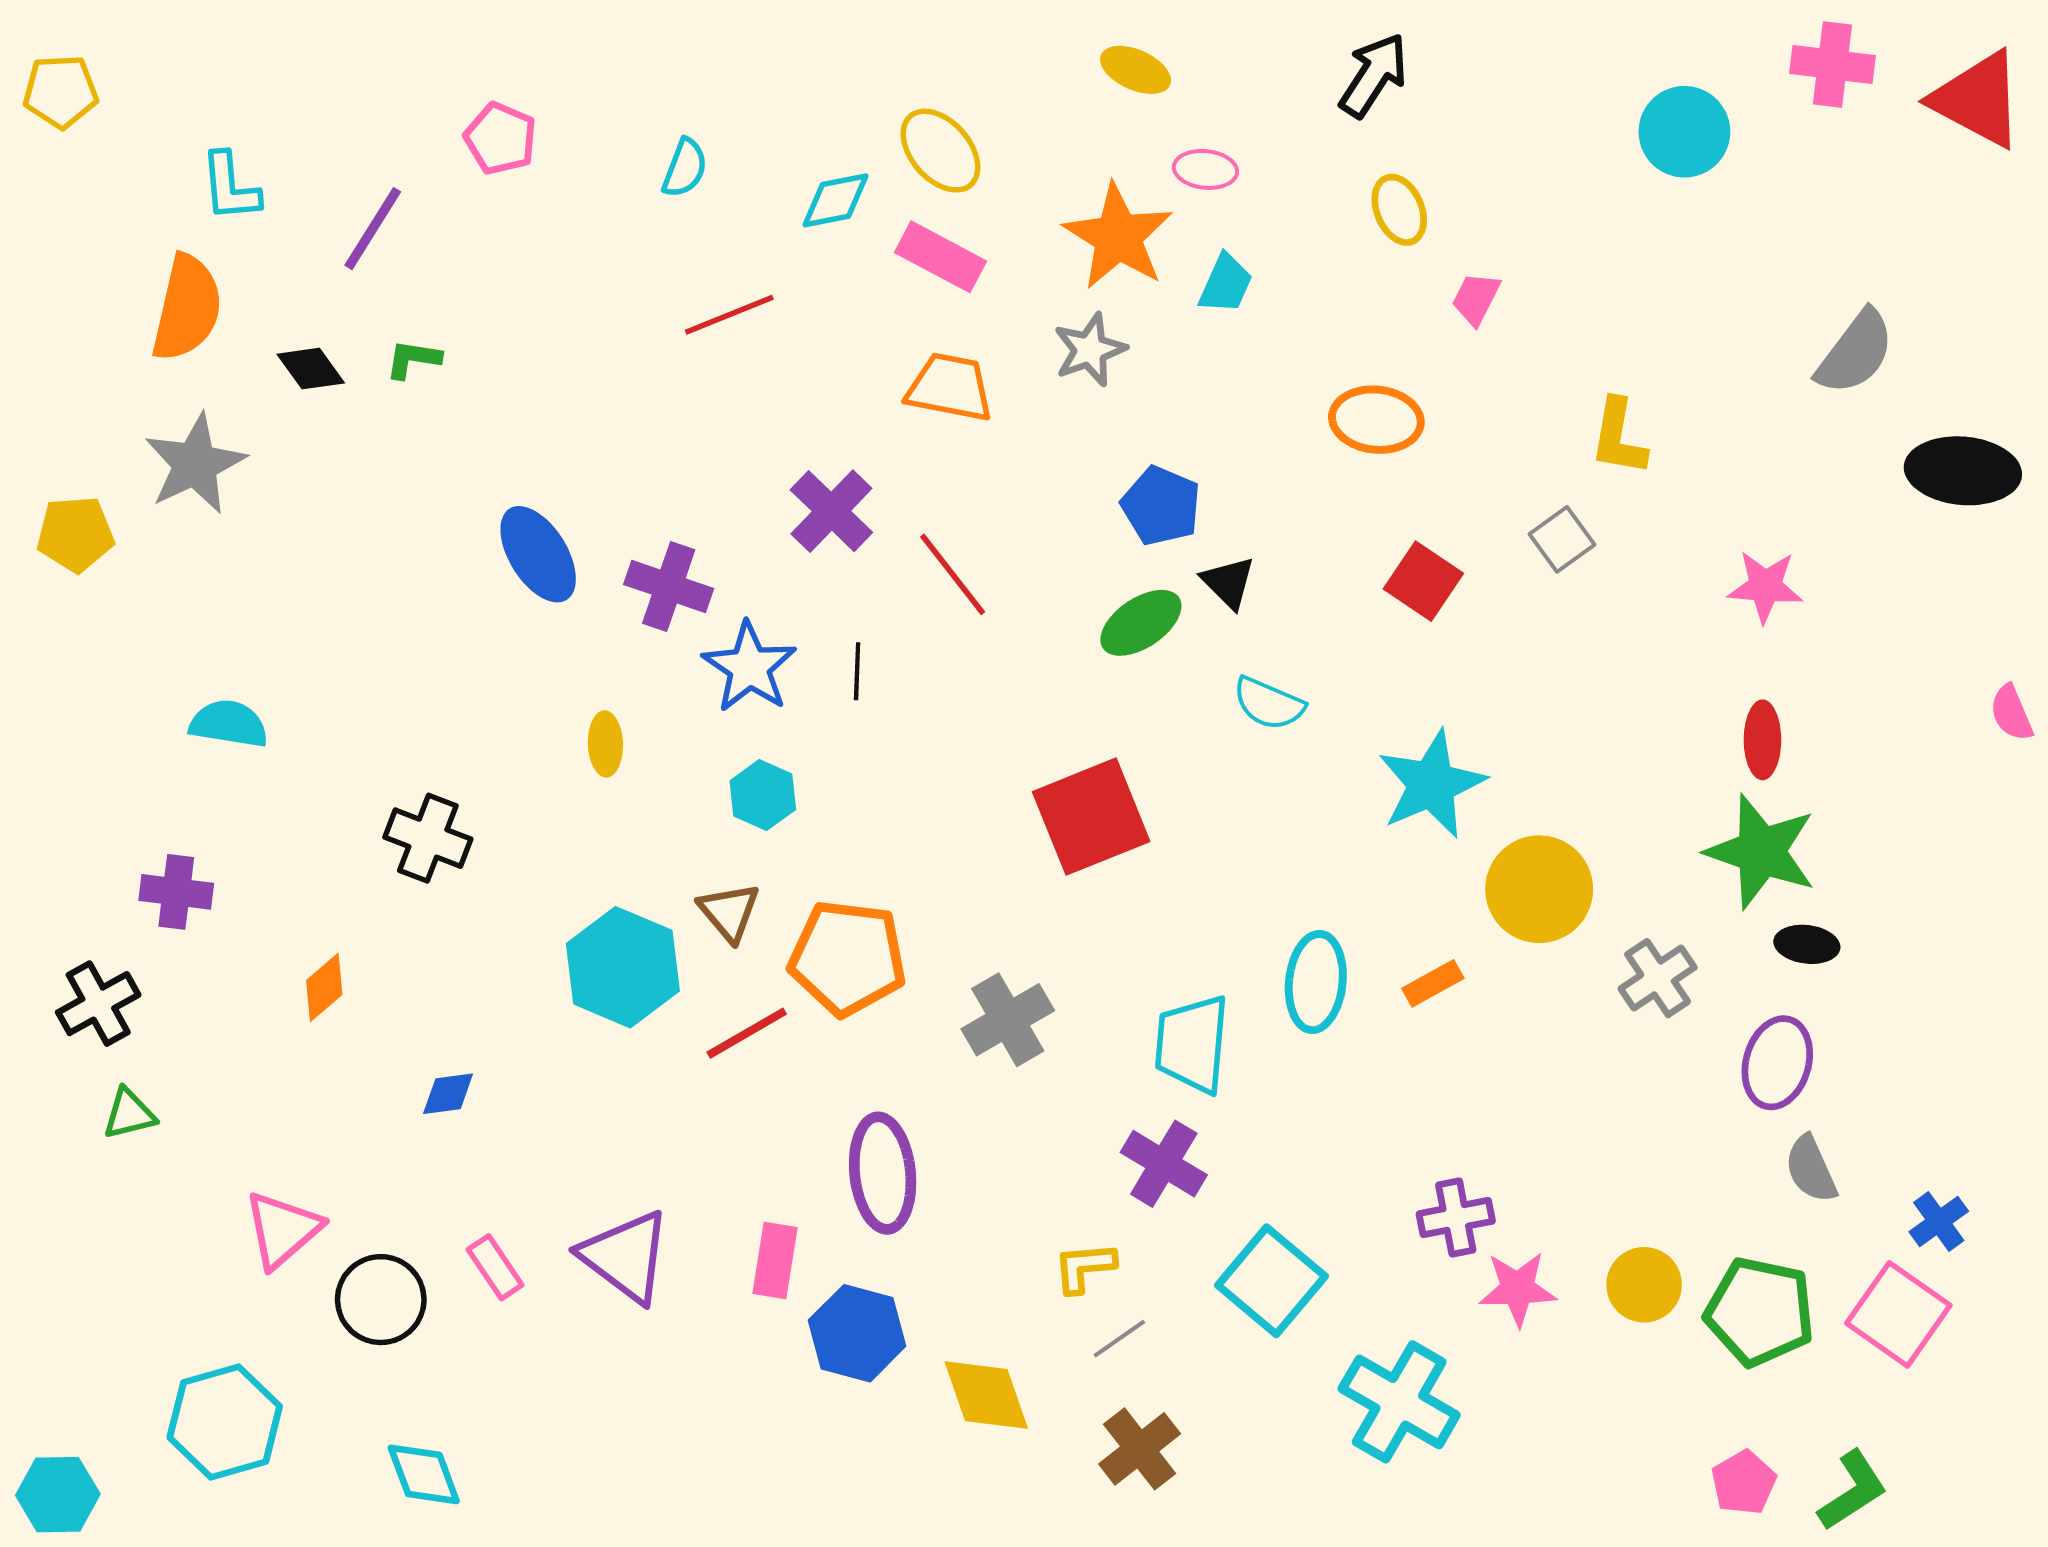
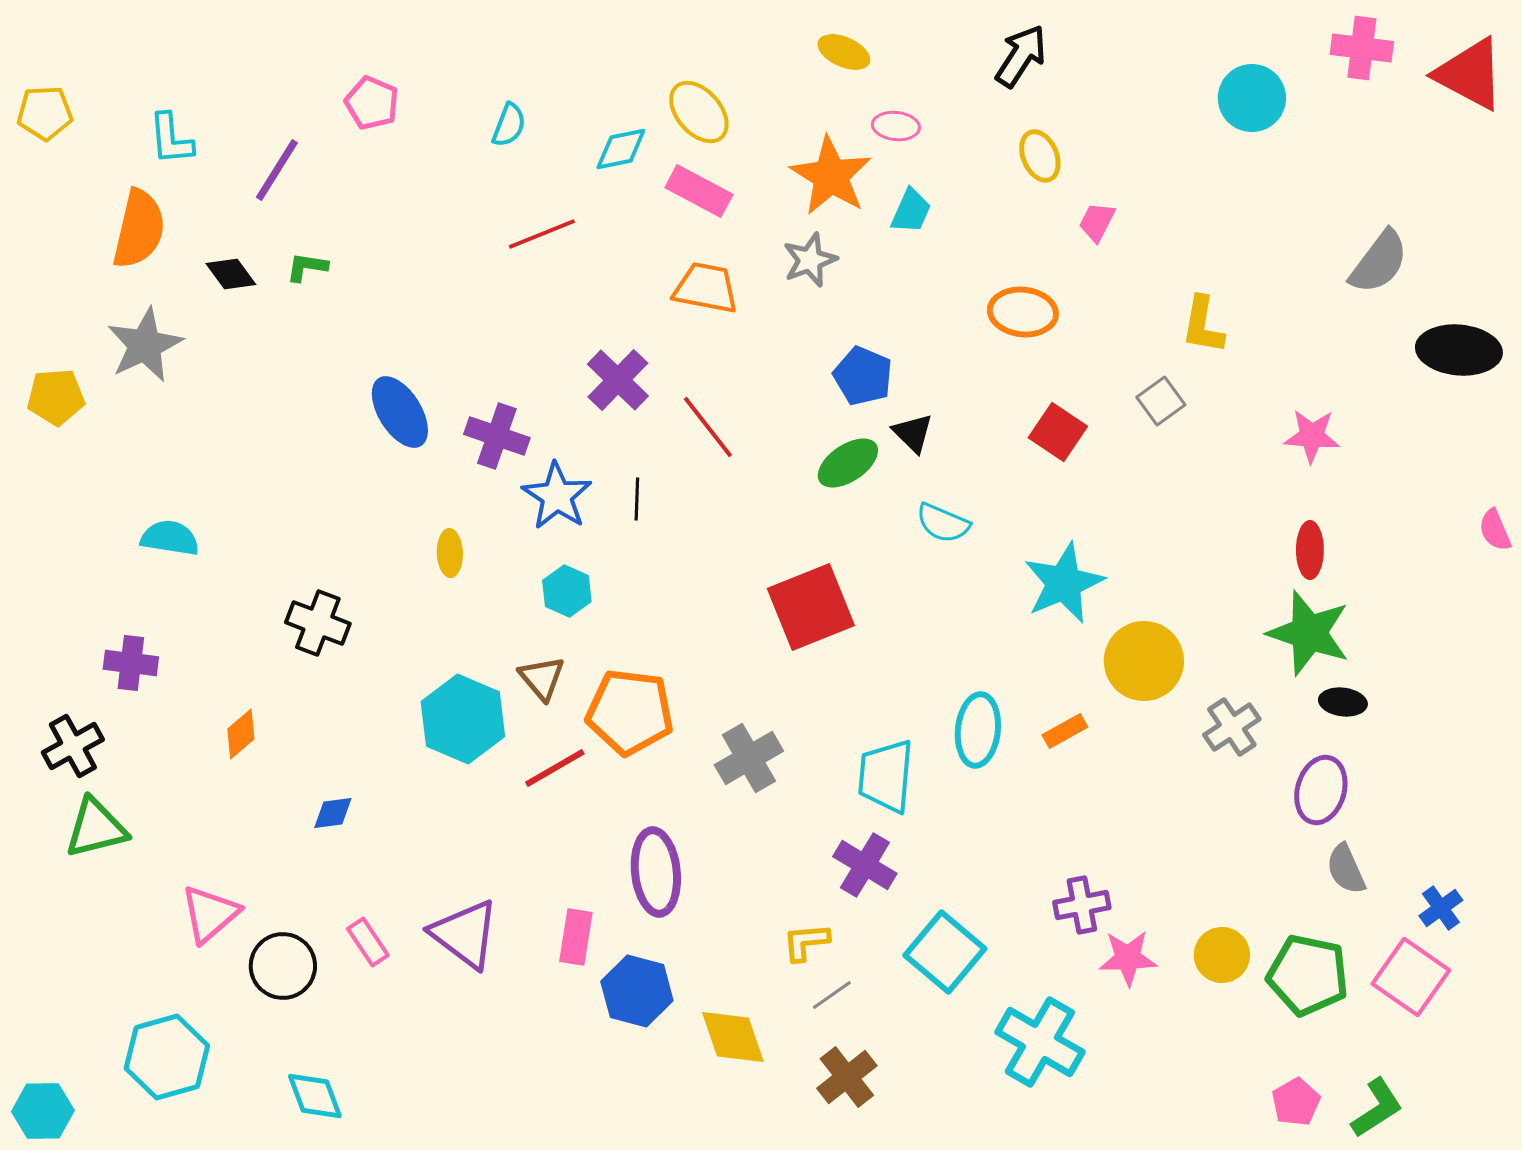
yellow pentagon: (61, 91) -> (45, 113), moved
green triangle: (129, 1114) -> (96, 828), size x1.6

